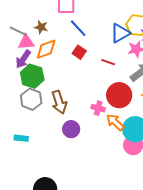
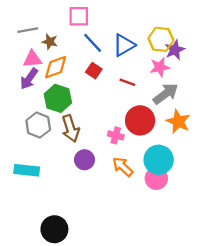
gray line: (18, 31) -> (28, 30), moved, turned -36
blue triangle: (120, 33) -> (124, 45), moved
green hexagon: (32, 76) -> (58, 98), moved
orange arrow: (115, 122) -> (123, 167), moved
cyan rectangle: (21, 138) -> (27, 170), size x1.5

